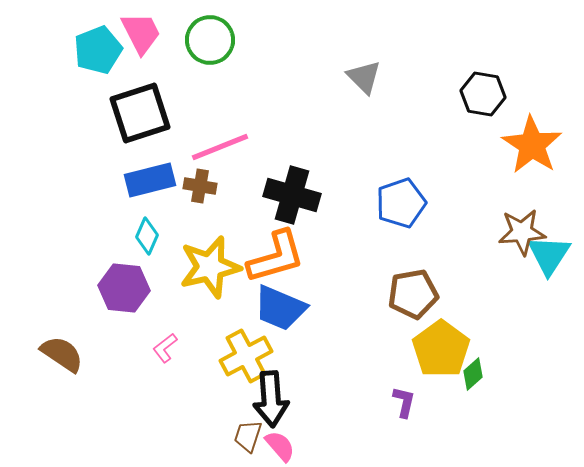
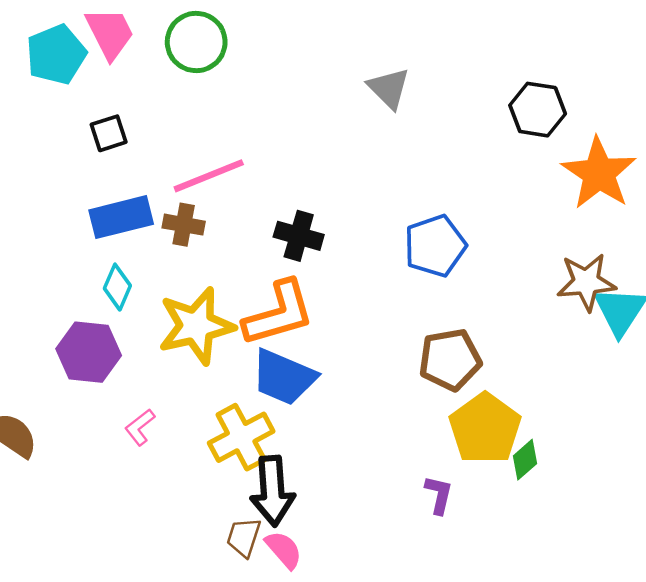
black square: (140, 113) -> (109, 133), size x0.5
black cross: (292, 195) -> (299, 236), size x0.7

